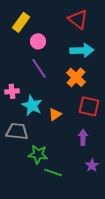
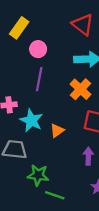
purple line: (39, 68) -> (39, 79), turned 45

